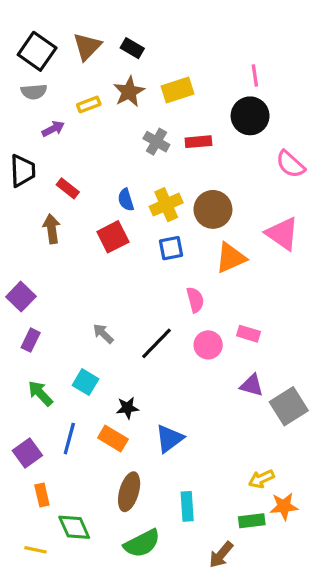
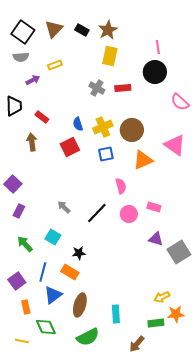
yellow rectangle: (177, 90) -> (110, 56), turned -60
brown star: (129, 92) -> (108, 30), moved
blue triangle: (169, 439) -> (53, 295), moved

